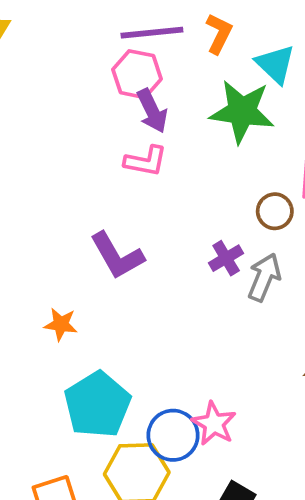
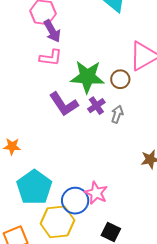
green star: (242, 111) -> (87, 77), moved
purple L-shape: (117, 256) -> (64, 104), moved
gray arrow: (264, 277) -> (117, 114), size x0.7

